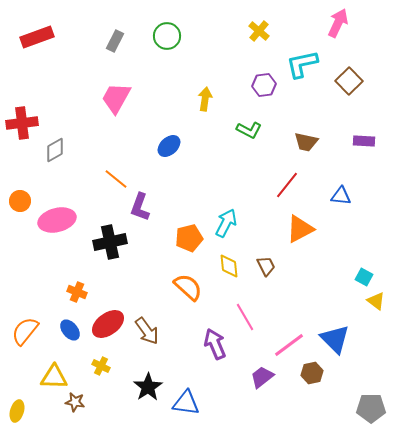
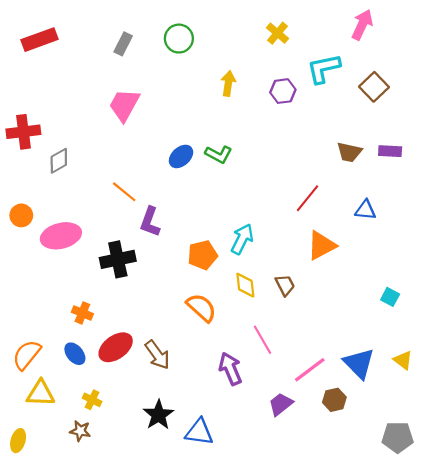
yellow arrow: (205, 99) -> (228, 84), moved
green L-shape: (249, 130) -> (219, 154), moved
brown trapezoid: (306, 142) -> (349, 152), moved
yellow triangle: (376, 301) -> (403, 360), moved
yellow cross: (101, 366) -> (92, 400), moved
yellow triangle: (54, 377) -> (41, 393), moved

